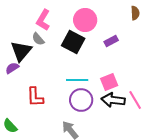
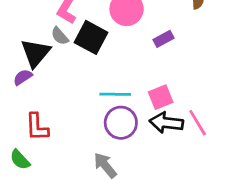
black square: (73, 42) -> (91, 37), moved
red L-shape: (35, 97) -> (37, 127), moved

